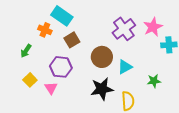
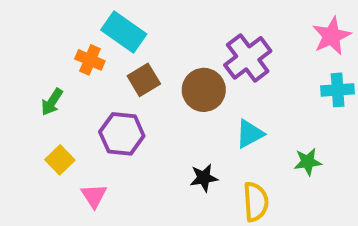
pink star: (153, 27) -> (332, 36), moved
brown circle: (102, 57) -> (204, 90), moved
pink triangle: (51, 88) -> (94, 196), moved
black star: (102, 89) -> (204, 178), size x0.6

